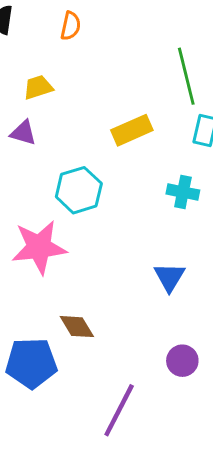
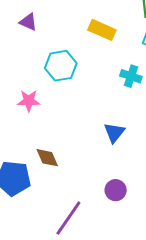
yellow rectangle: (132, 130) -> (102, 30), turned 40
pink star: (39, 247) -> (29, 101), size x0.6

